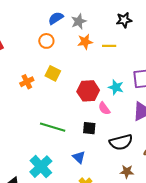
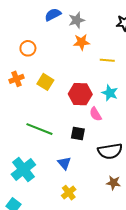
orange circle: (46, 41) -> (28, 48), moved
yellow line: (109, 46) -> (107, 60), moved
yellow square: (53, 73) -> (45, 82), moved

